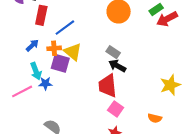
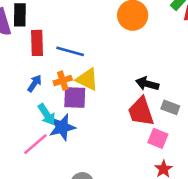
blue line: (65, 28) -> (70, 51), turned 65
gray rectangle: (113, 52) -> (170, 107), moved
blue star: (45, 83) -> (62, 127), size x1.5

